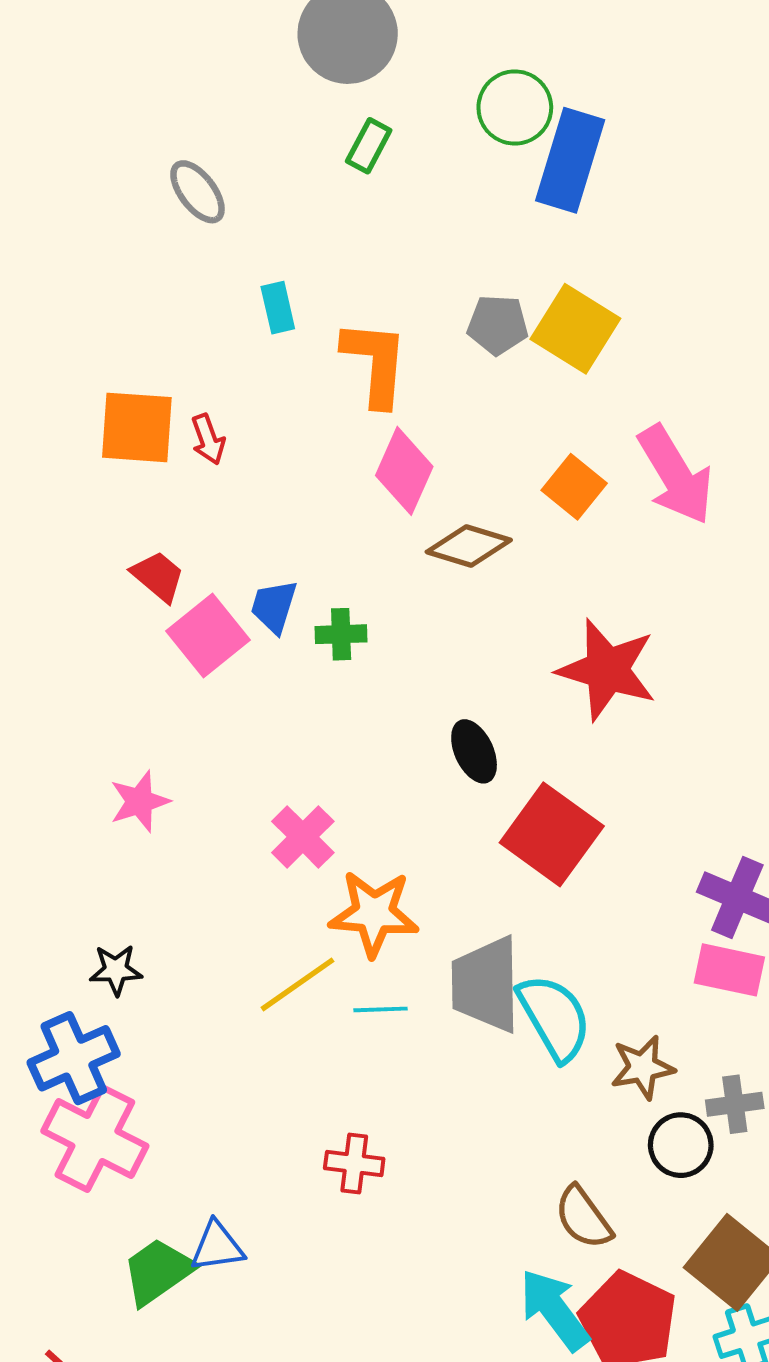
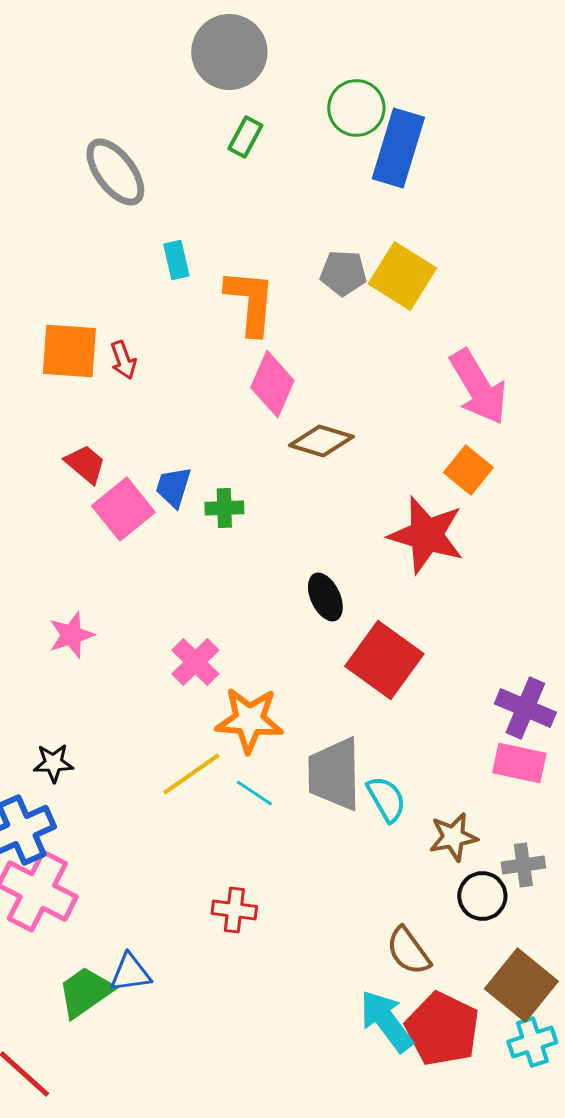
gray ellipse: (198, 192) -> (115, 172), size x1.4
orange square: (574, 487) -> (468, 470), moved
cyan line: (381, 1009) -> (254, 793), turned 36
cyan semicircle: (554, 1017) -> (386, 799), size x0.7

